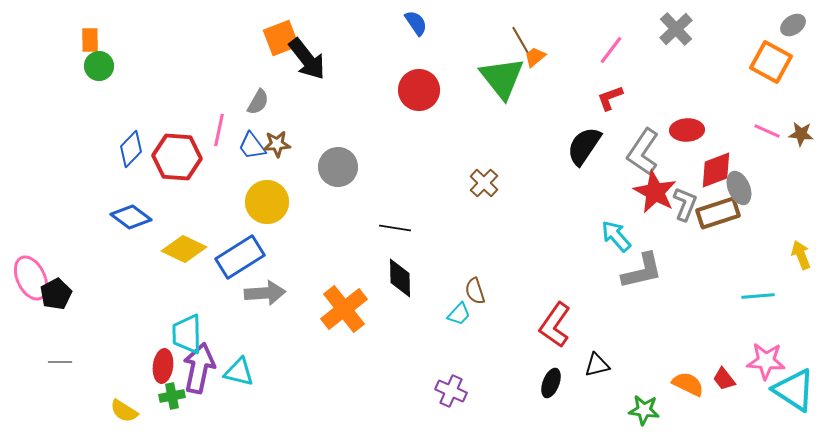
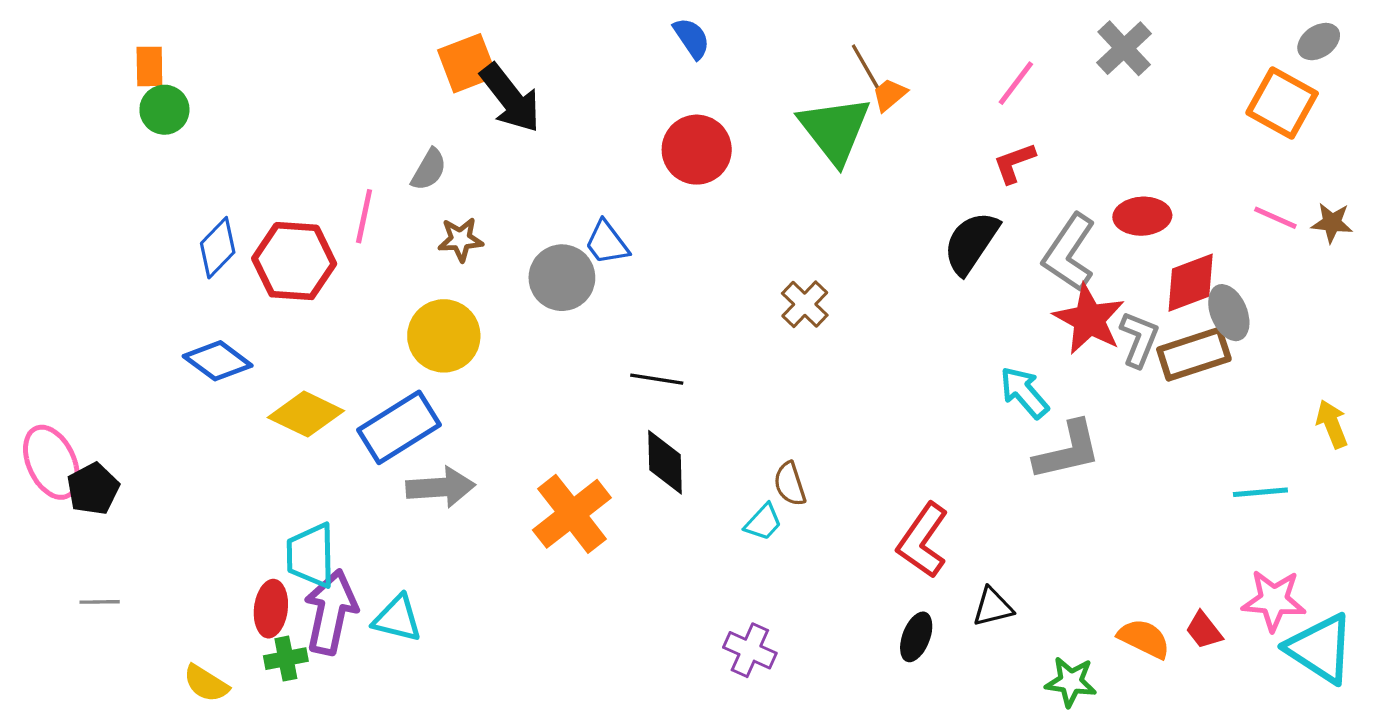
blue trapezoid: (252, 146) -> (607, 243), moved

